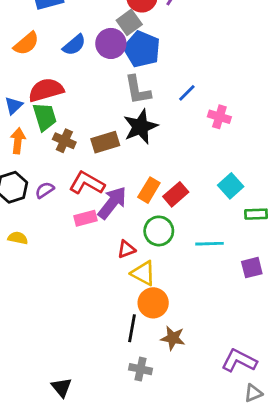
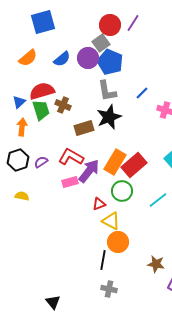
brown cross: (64, 141) -> (63, 105), moved
orange rectangle: (149, 190) -> (115, 162), size x1.4
red rectangle: (176, 194) -> (134, 165), size x1.4
cyan line: (210, 244) -> (158, 200), turned -36
brown star: (173, 338) -> (156, 264), moved

